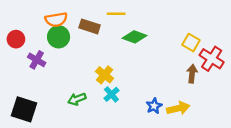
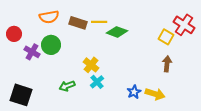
yellow line: (116, 14) -> (99, 22), moved
green circle: (59, 37) -> (51, 45), moved
red cross: (212, 59) -> (184, 25), moved
yellow arrow: (178, 108) -> (155, 94), turned 30

